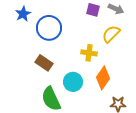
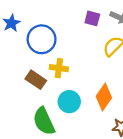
yellow cross: (89, 53) -> (59, 68), moved

